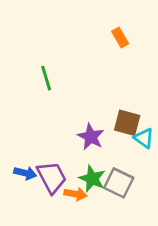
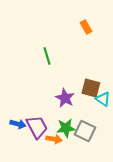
green line: (46, 78) -> (47, 56), moved
green star: (92, 179) -> (66, 128), turned -30

